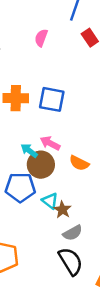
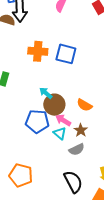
pink arrow: (50, 143) -> (63, 120), moved
brown star: (62, 210) -> (81, 130), moved
gray semicircle: (73, 233) -> (77, 150), moved

